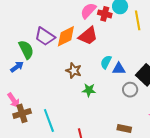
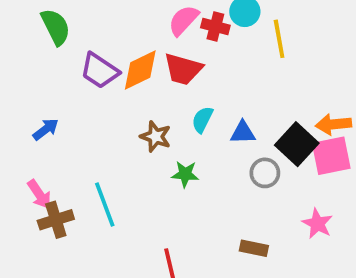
red trapezoid: (88, 36) -> (183, 69), turned 55
green semicircle: (26, 50) -> (56, 27), moved
cyan semicircle: (106, 62) -> (202, 120), moved
cyan line: (49, 121) -> (105, 205), moved

